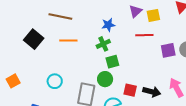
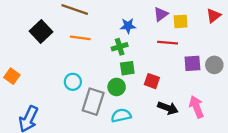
orange square: (13, 81) -> (12, 76), turned -32
cyan circle: (55, 81) -> (73, 82), moved
red square: (130, 90) -> (152, 81), moved

